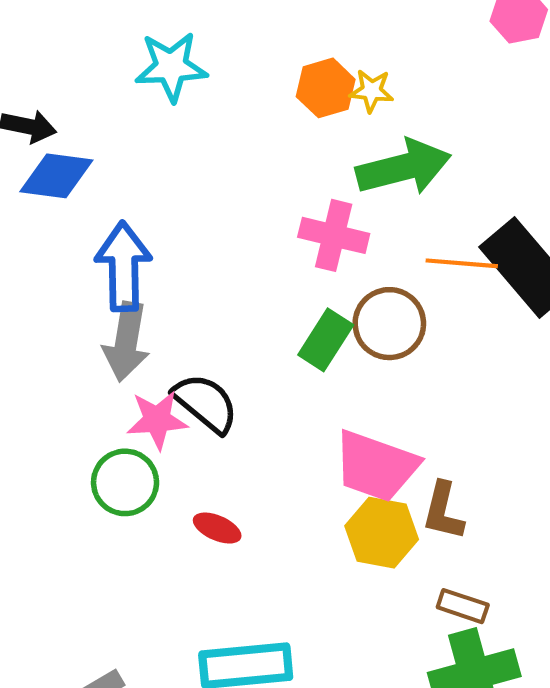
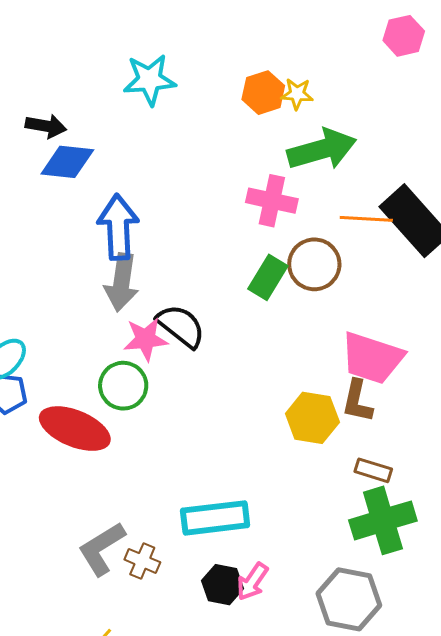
pink trapezoid: (376, 466) -> (372, 358), moved
red ellipse: (217, 528) -> (75, 429), moved, size x2.0

